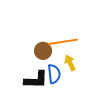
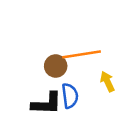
yellow arrow: (70, 63) -> (107, 82), moved

